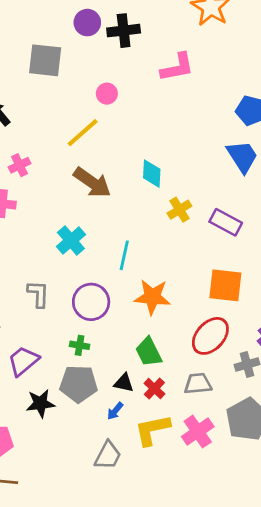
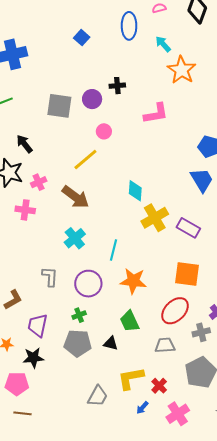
purple circle: (87, 23) -> (92, 99), moved
black cross: (124, 31) -> (117, 86), size x0.7
brown arrow: (92, 183) -> (76, 197), moved
yellow cross: (179, 210) -> (155, 218), size x1.5
green cross: (80, 345) -> (79, 315), turned -32
purple trapezoid: (23, 361) -> (38, 325), turned -40
red cross: (154, 389) -> (159, 386), moved
black star: (40, 403) -> (33, 358), moved
blue arrow: (115, 411) -> (142, 408), moved
pink cross: (198, 432) -> (178, 414), moved

